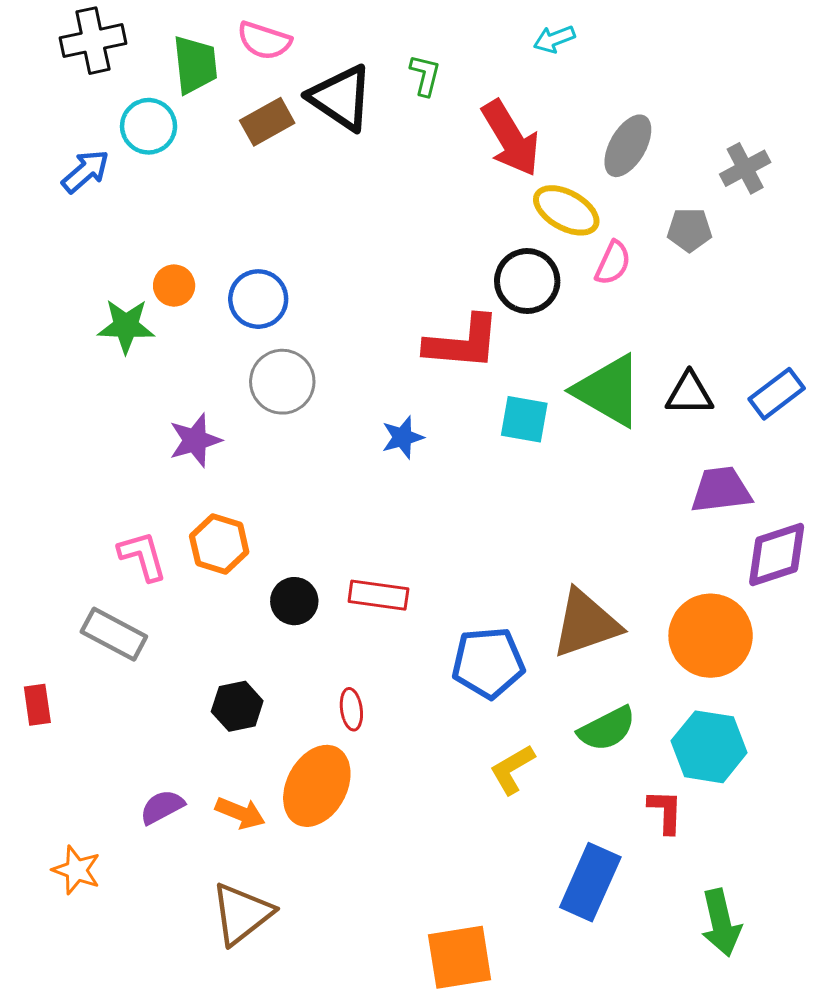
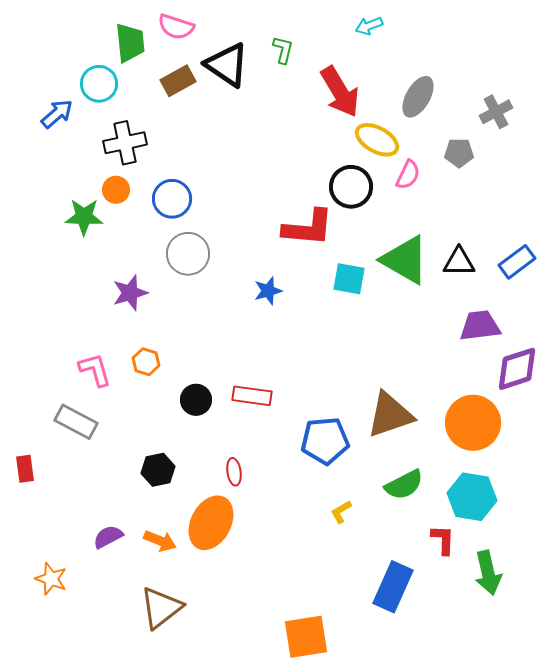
black cross: (93, 41) -> (125, 143), moved
orange hexagon: (219, 544) -> (146, 362), size x0.7
yellow L-shape: (512, 769) -> (341, 512), size x0.7
green arrow: (721, 923) -> (488, 573), moved

